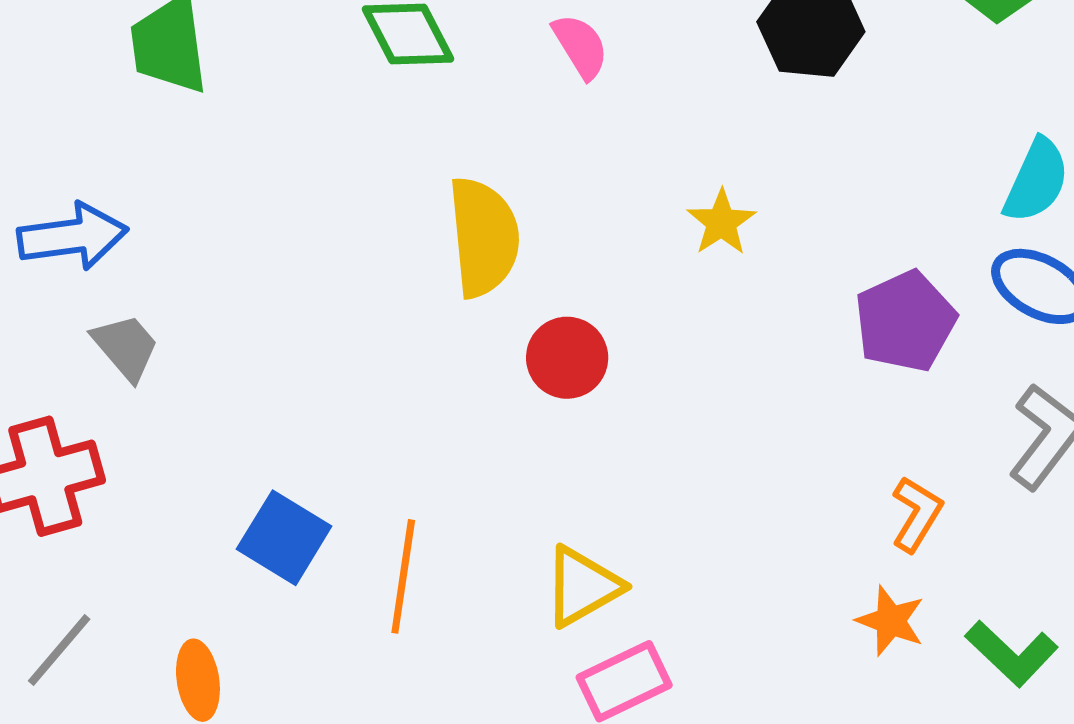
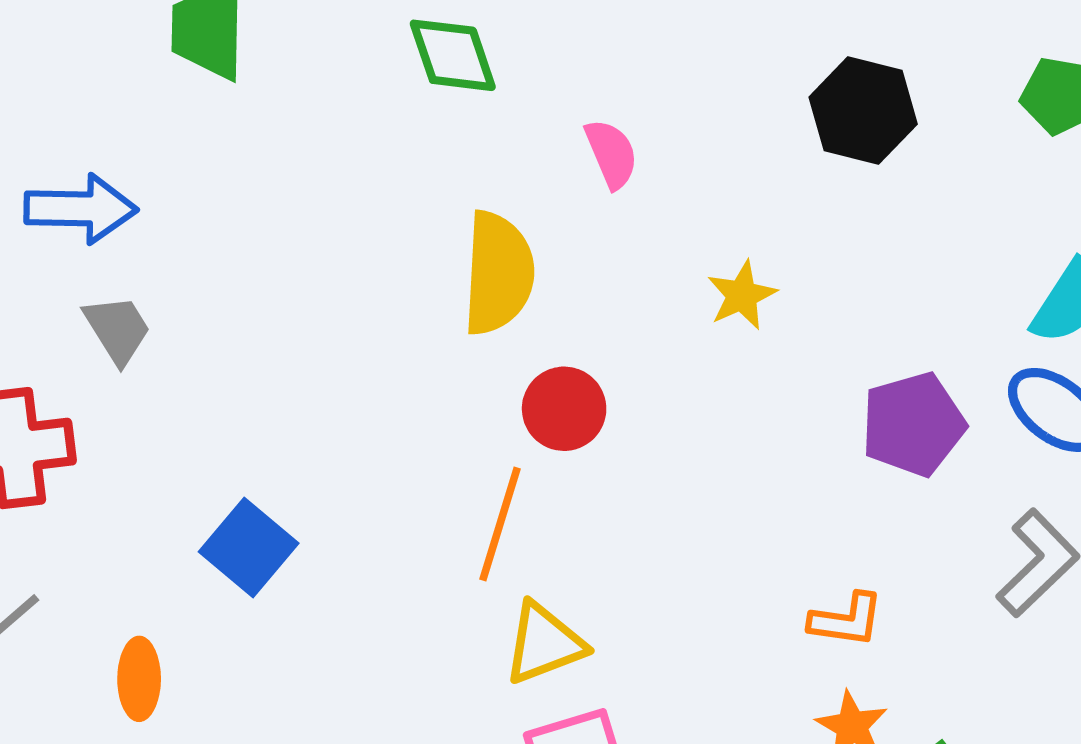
pink semicircle: (580, 46) -> (611, 154), moved
orange L-shape: (917, 514) -> (846, 620), moved, turned 58
orange line: (403, 576) -> (500, 524), moved

